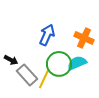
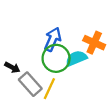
cyan semicircle: (77, 63) -> (76, 58), moved
green circle: (59, 64) -> (56, 58), moved

